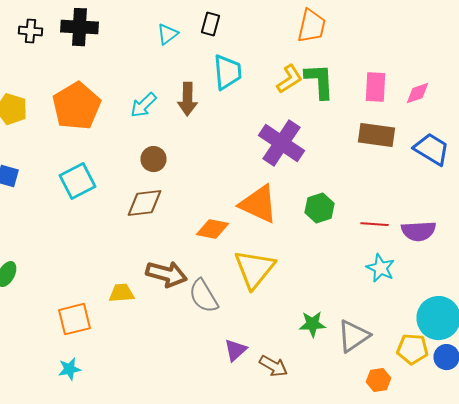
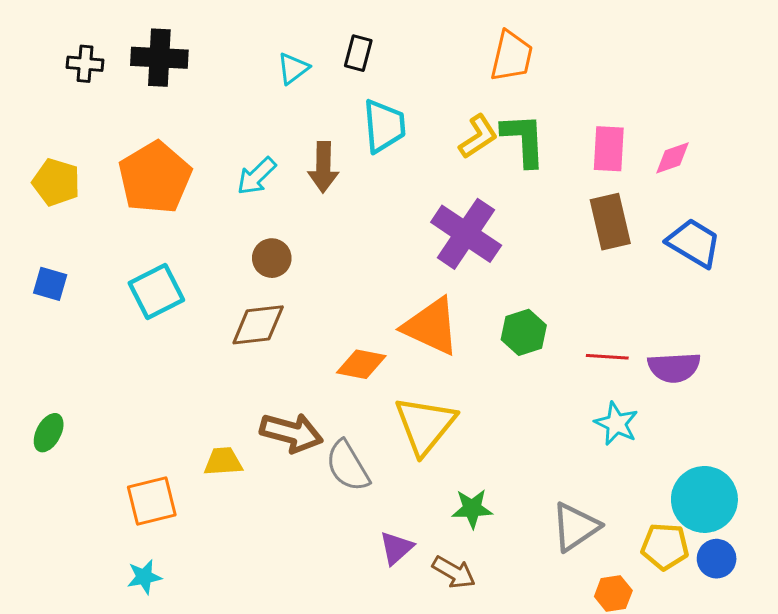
brown rectangle: (376, 135) -> (610, 222), turned 69
green star: (312, 324) -> (472, 509), moved

